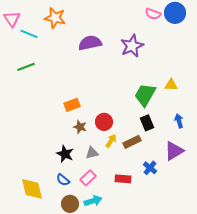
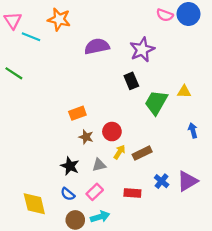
green line: (26, 67) -> (14, 73), moved, turned 54
black rectangle: (147, 123) -> (131, 81), moved
purple triangle: (174, 151) -> (187, 181), moved

